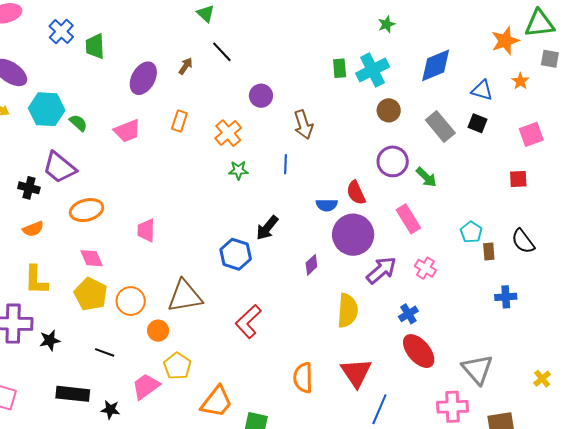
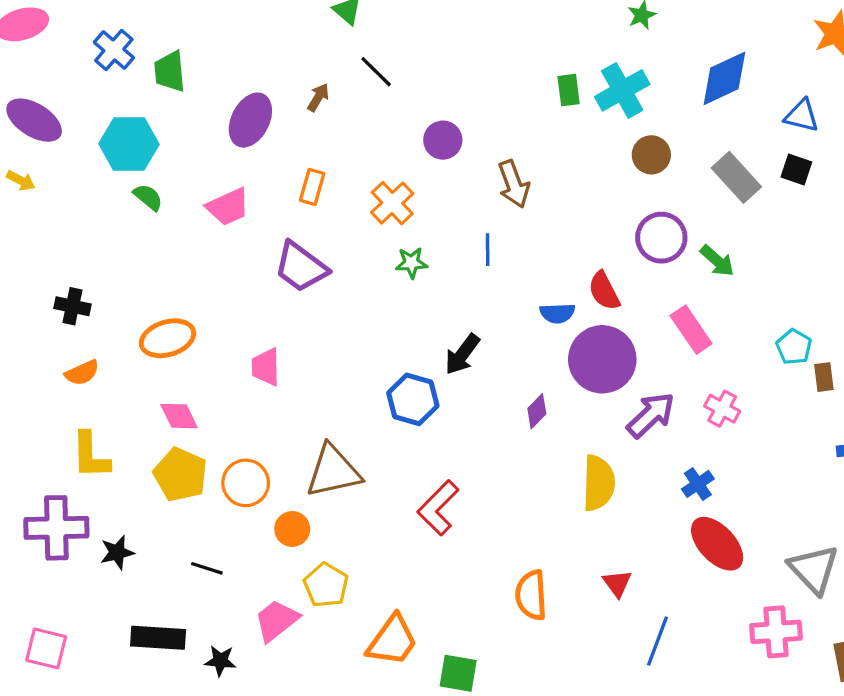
cyan hexagon: (47, 109) -> (129, 144), moved
purple trapezoid: (59, 167) -> (301, 267), moved
red triangle: (356, 373) -> (617, 583), size x0.6

